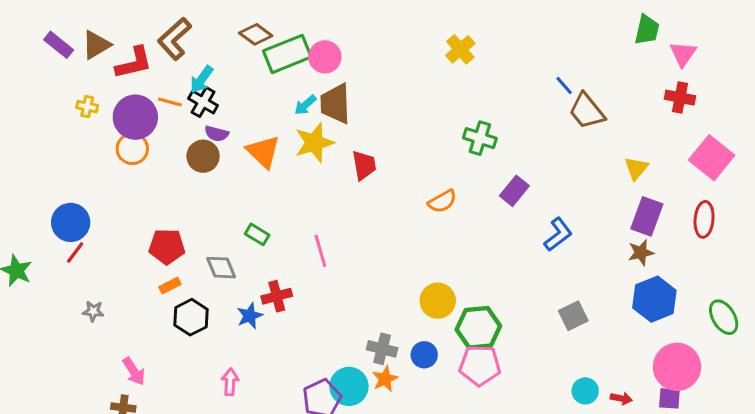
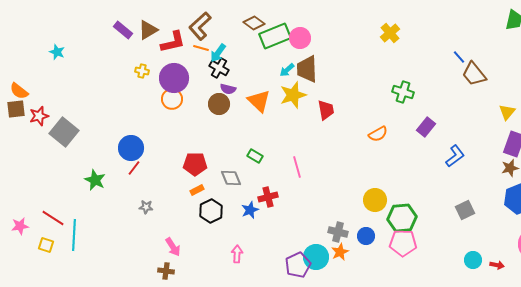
orange line: (170, 102) -> (201, 48), moved

